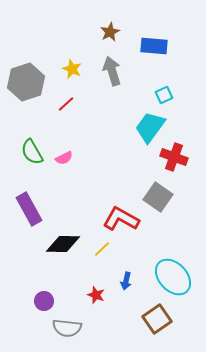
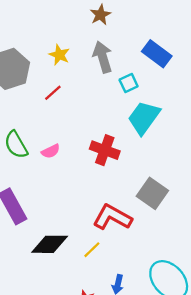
blue rectangle: (154, 46) -> (157, 54), moved, turned 32
cyan square: (164, 95) -> (129, 83), moved
red cross: (174, 157) -> (105, 150), moved

